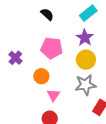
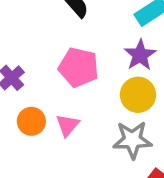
orange circle: (41, 76) -> (31, 121), moved
pink triangle: (53, 95) -> (67, 125), moved

